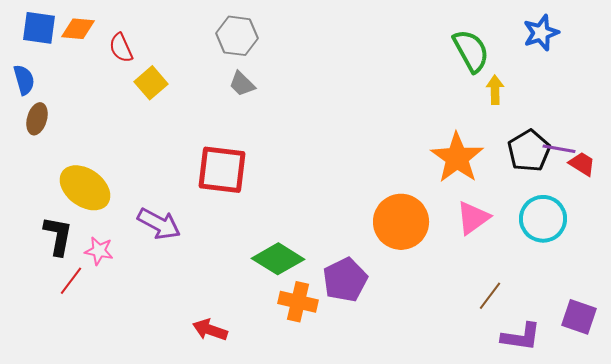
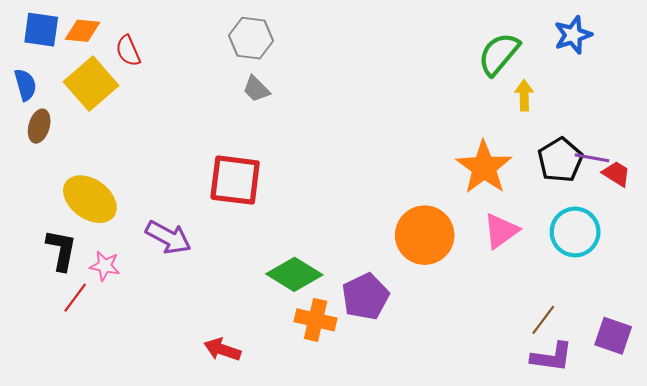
green semicircle: (471, 51) -> (499, 54), turned -111
yellow square: (151, 83) -> (91, 84), moved, size x1.5
brown line: (490, 296) -> (543, 320), moved

